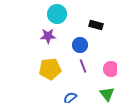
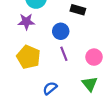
yellow pentagon: (50, 69) -> (28, 57), turned 30

